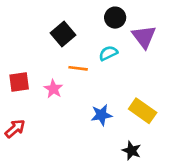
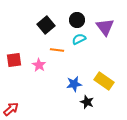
black circle: (115, 18) -> (77, 20), moved
red arrow: (15, 129) -> (11, 109), moved
black star: (132, 151) -> (87, 102), moved

